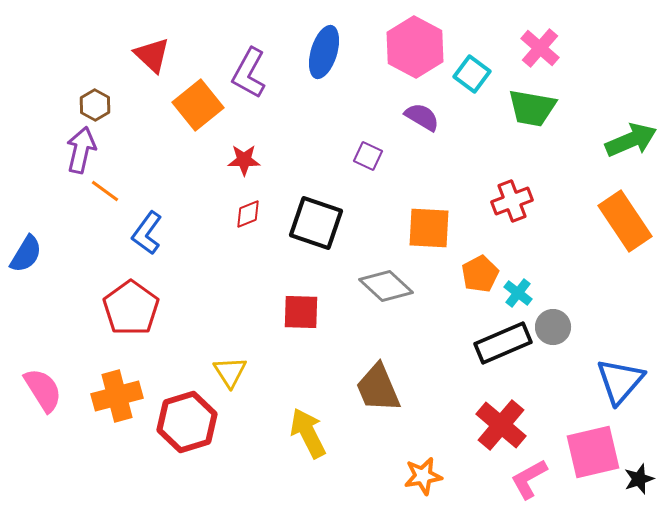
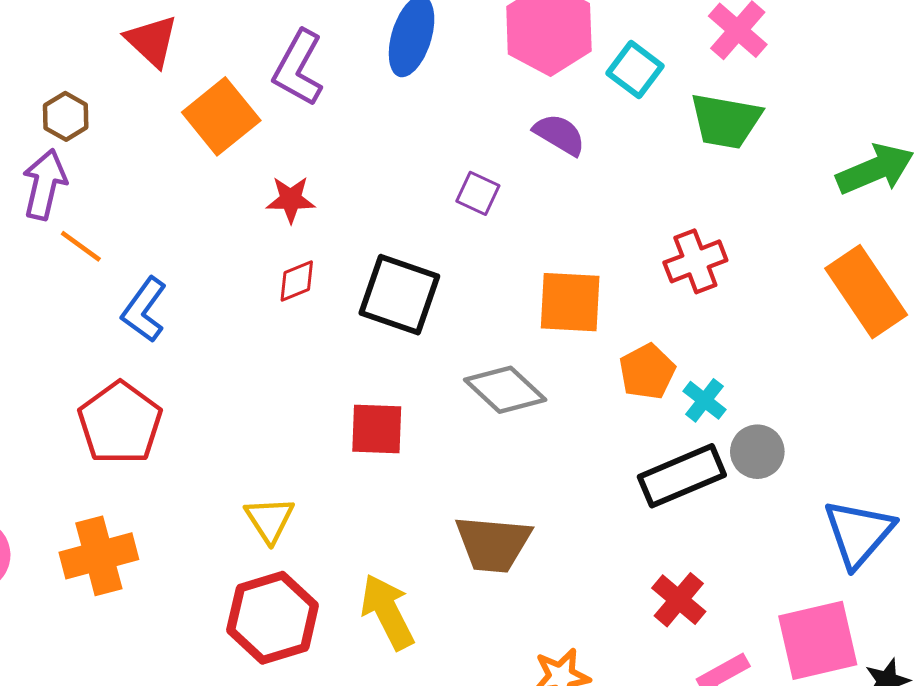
brown trapezoid: (378, 388) -> (493, 544), turned -62
red hexagon: (187, 422) -> (273, 618), moved
red cross: (501, 425) -> (679, 600), size x0.7

